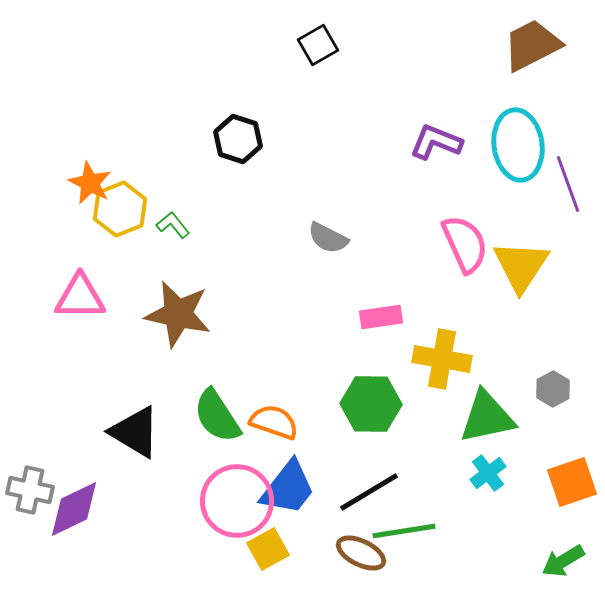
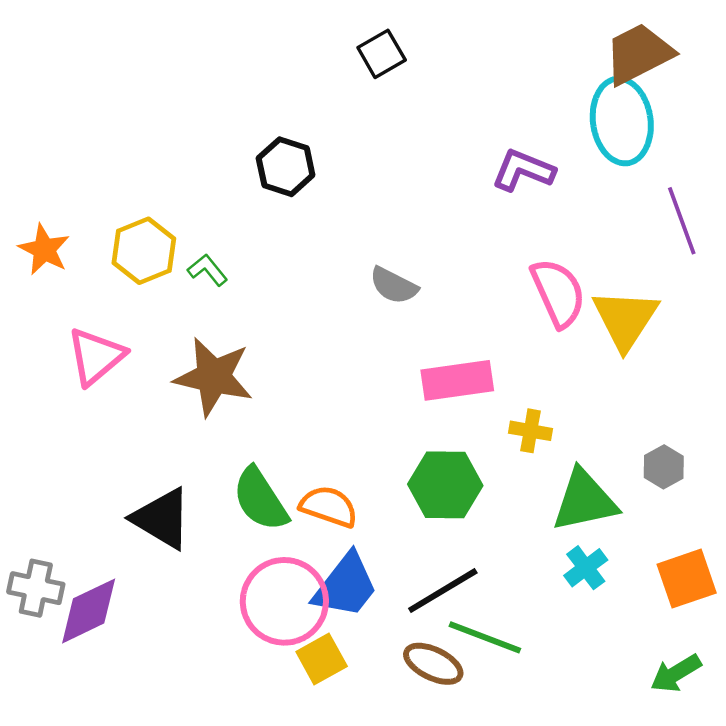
cyan ellipse: (518, 145) -> (622, 121), moved
orange star: (90, 183) -> (44, 250), moved
pink triangle: (80, 297) -> (96, 356), turned -40
pink rectangle: (381, 317) -> (457, 380), size x1.4
yellow cross: (442, 359) -> (530, 431), size x0.6
green line: (404, 531) -> (485, 637), turned 30

